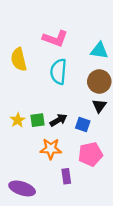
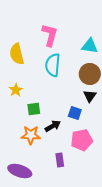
pink L-shape: (55, 38) -> (50, 35), turned -95
yellow star: (18, 120) -> (16, 90), moved
black arrow: (58, 120) -> (53, 126), moved
orange star: (51, 149) -> (31, 135), moved

